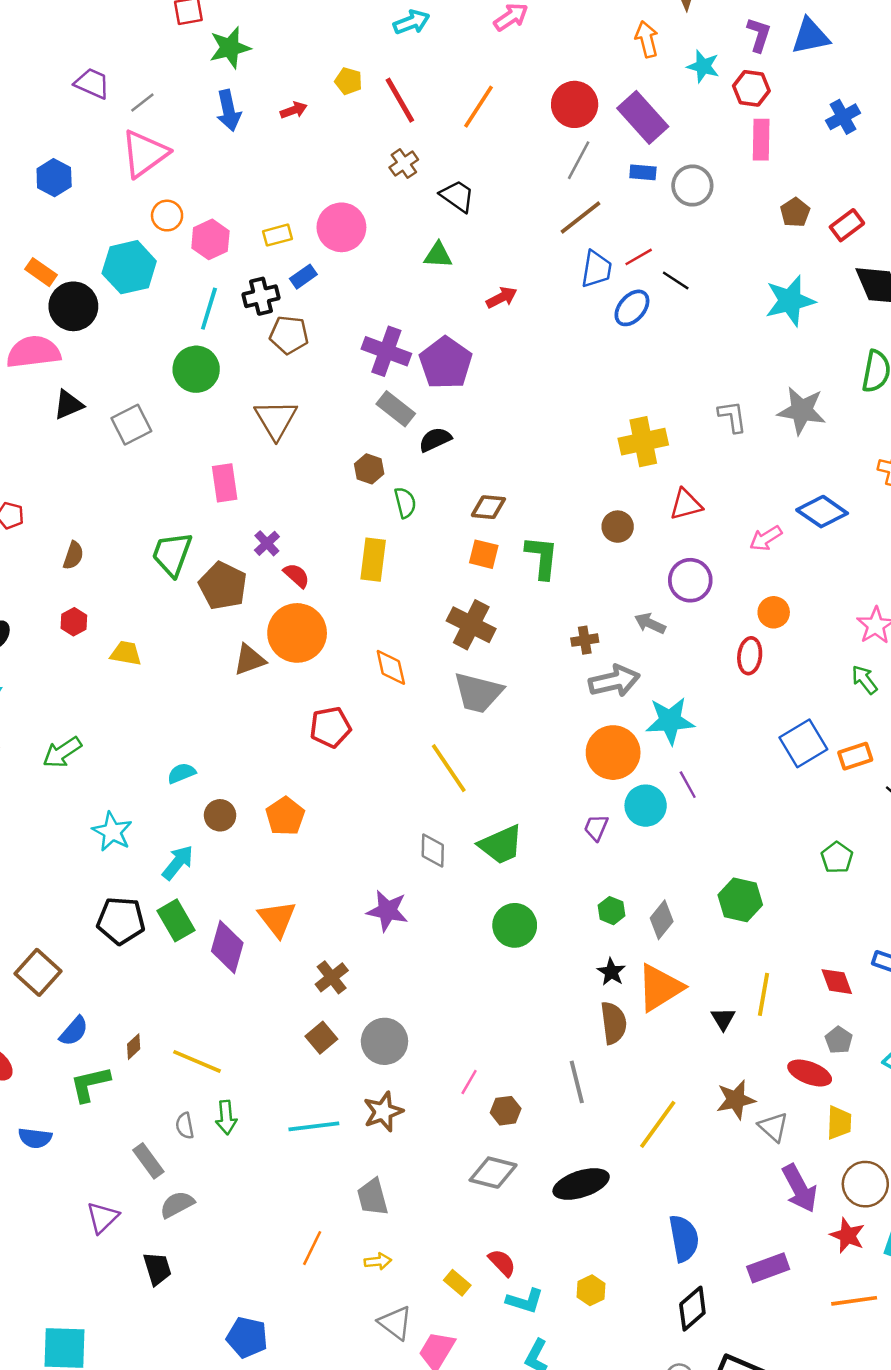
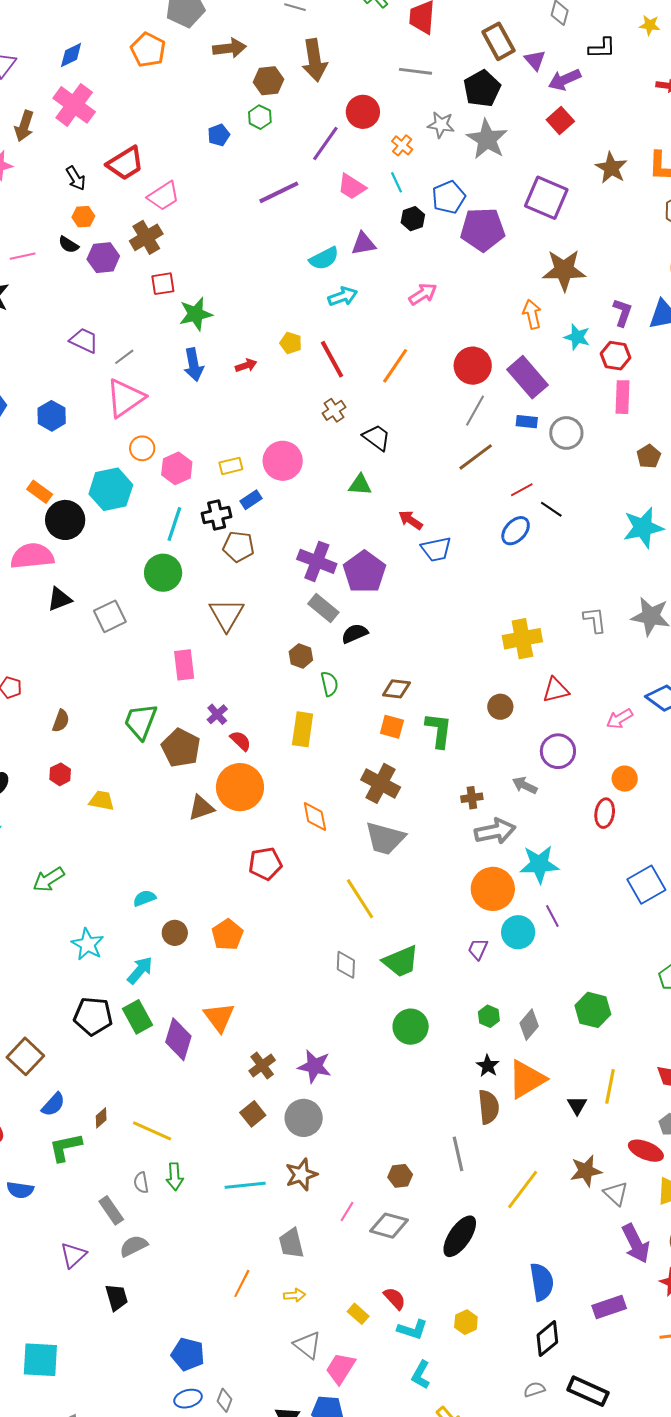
blue trapezoid: (596, 269) -> (436, 549), moved, turned 68
red arrow: (502, 297) -> (411, 520), turned -120
purple star: (387, 911) -> (315, 1066), moved
pink line: (469, 1082) -> (347, 1211), moved
black ellipse: (581, 1184) -> (460, 1236), turned -39

